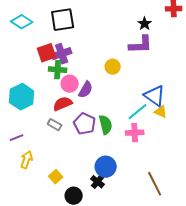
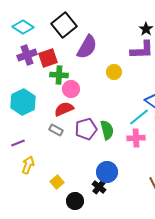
black square: (63, 20) -> (64, 25), turned -30
purple cross: (62, 54) -> (27, 55), moved
purple semicircle: (86, 90) -> (87, 47), moved, size x1.4
purple pentagon: (85, 124) -> (86, 129), turned 30

